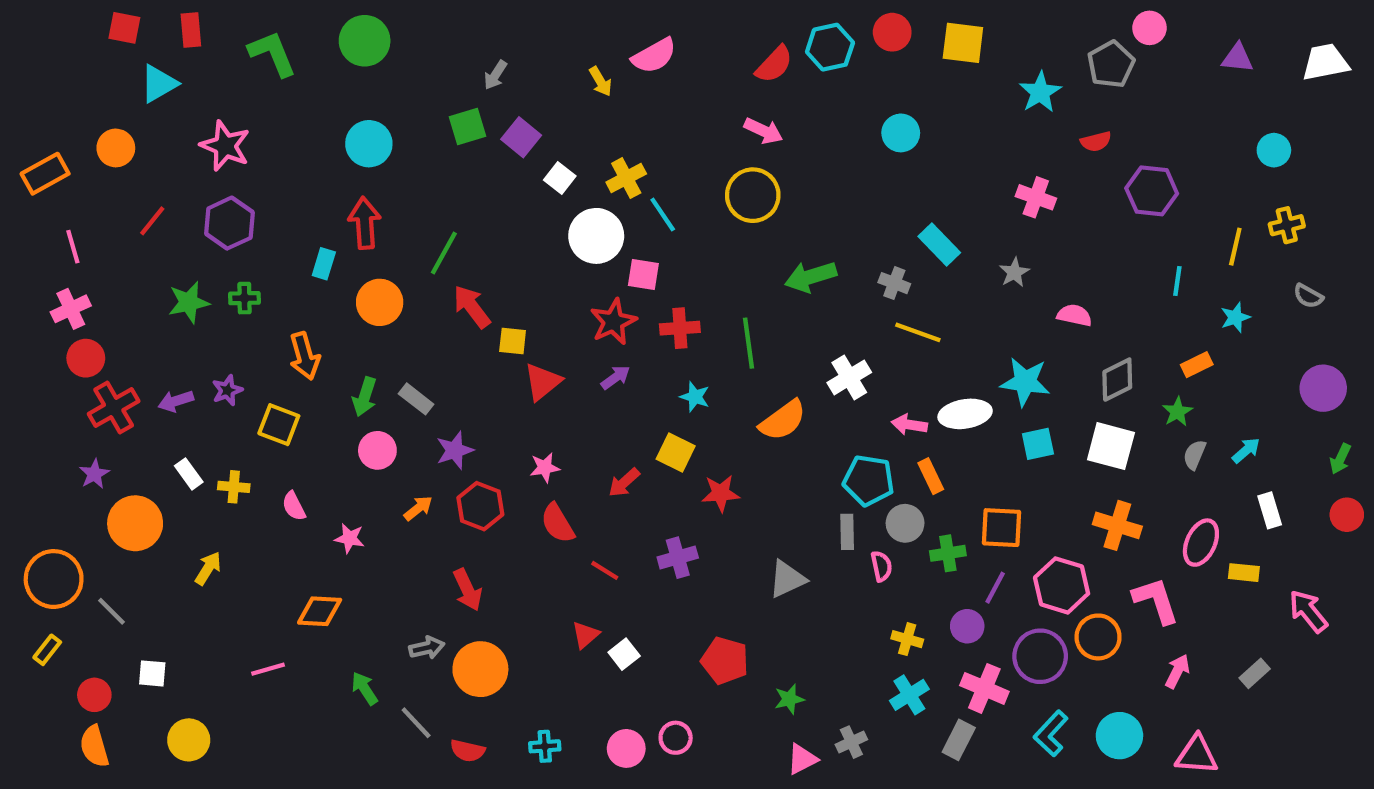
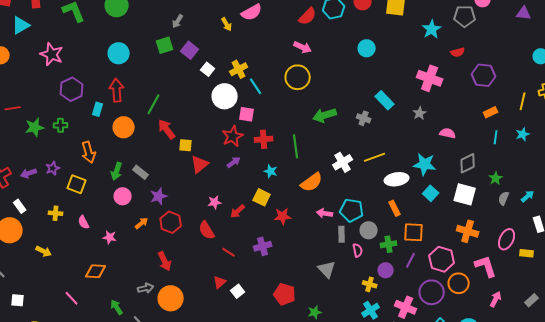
gray pentagon: (1111, 64) -> (465, 16), turned 30
pink cross: (1036, 197) -> (430, 78), size x1.4
red line: (152, 221) -> (13, 108), moved, turned 42
purple hexagon: (229, 223) -> (72, 89), moved
cyan line: (1177, 281) -> (496, 137), moved
yellow line: (918, 332) -> (375, 157), moved, turned -40
orange rectangle: (1197, 365) -> (491, 112), moved
pink arrow: (909, 425) -> (325, 213), moved
cyan square: (1038, 444) -> (431, 193), turned -35
pink star: (545, 468) -> (215, 202), moved
white rectangle: (189, 474) -> (20, 206), moved
orange rectangle: (931, 476) -> (395, 208), moved
yellow arrow: (208, 568) -> (44, 251), turned 84
gray triangle: (787, 579) -> (327, 269), moved, turned -48
purple circle: (967, 626) -> (386, 270), moved
pink line: (268, 669) -> (72, 298), turned 63

